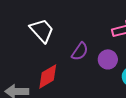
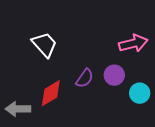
purple semicircle: (80, 51) -> (85, 78), moved

